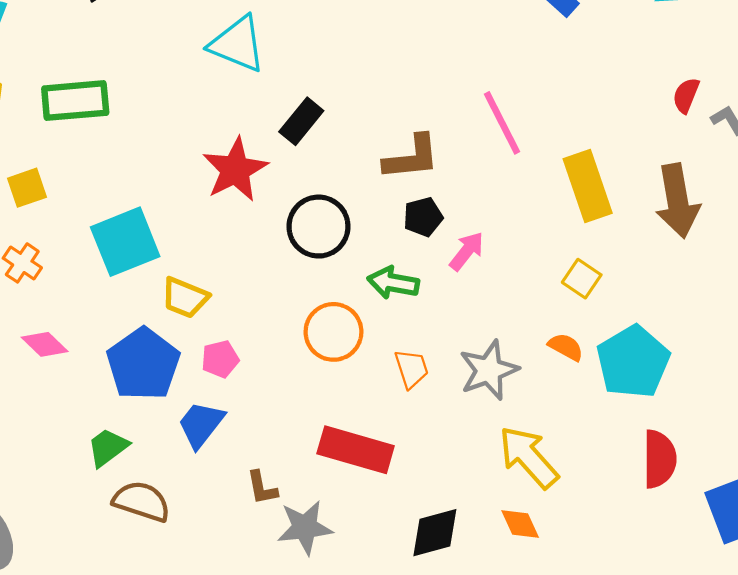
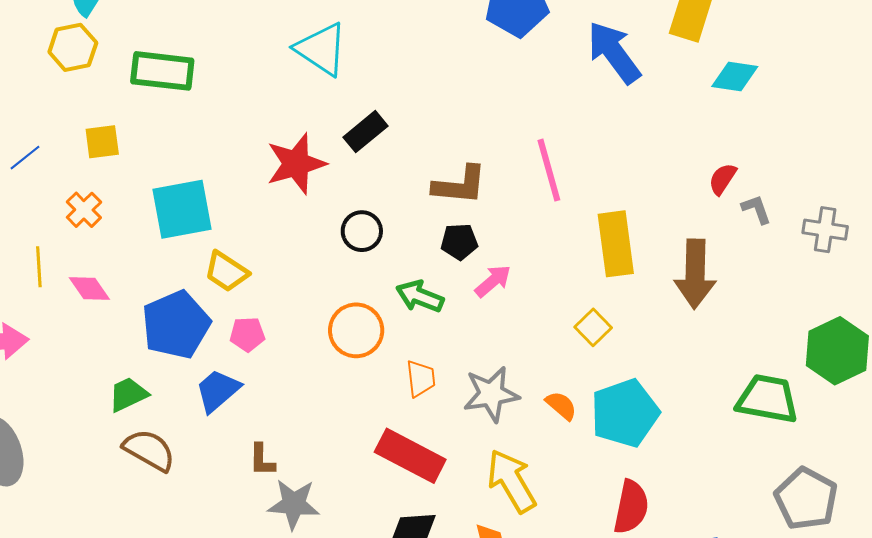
black circle: (318, 227) -> (362, 231), size x0.7
orange semicircle: (566, 347) -> (561, 406), moved
red rectangle: (356, 450) -> (410, 456), moved

